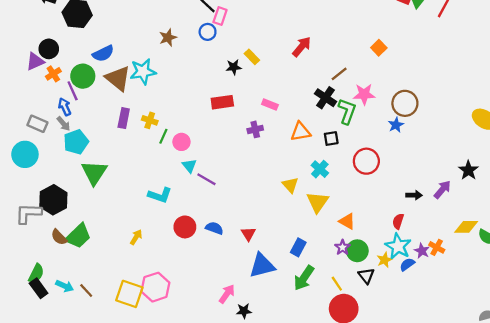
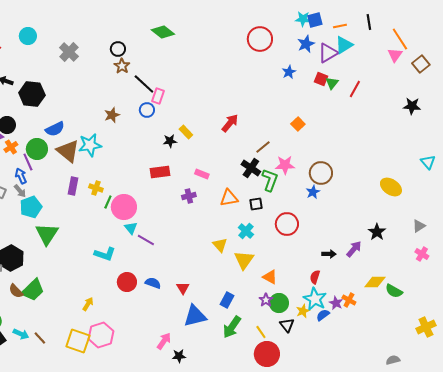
pink circle: (181, 142) -> (124, 207), size x1.6
yellow arrow: (136, 237) -> (88, 304), moved

